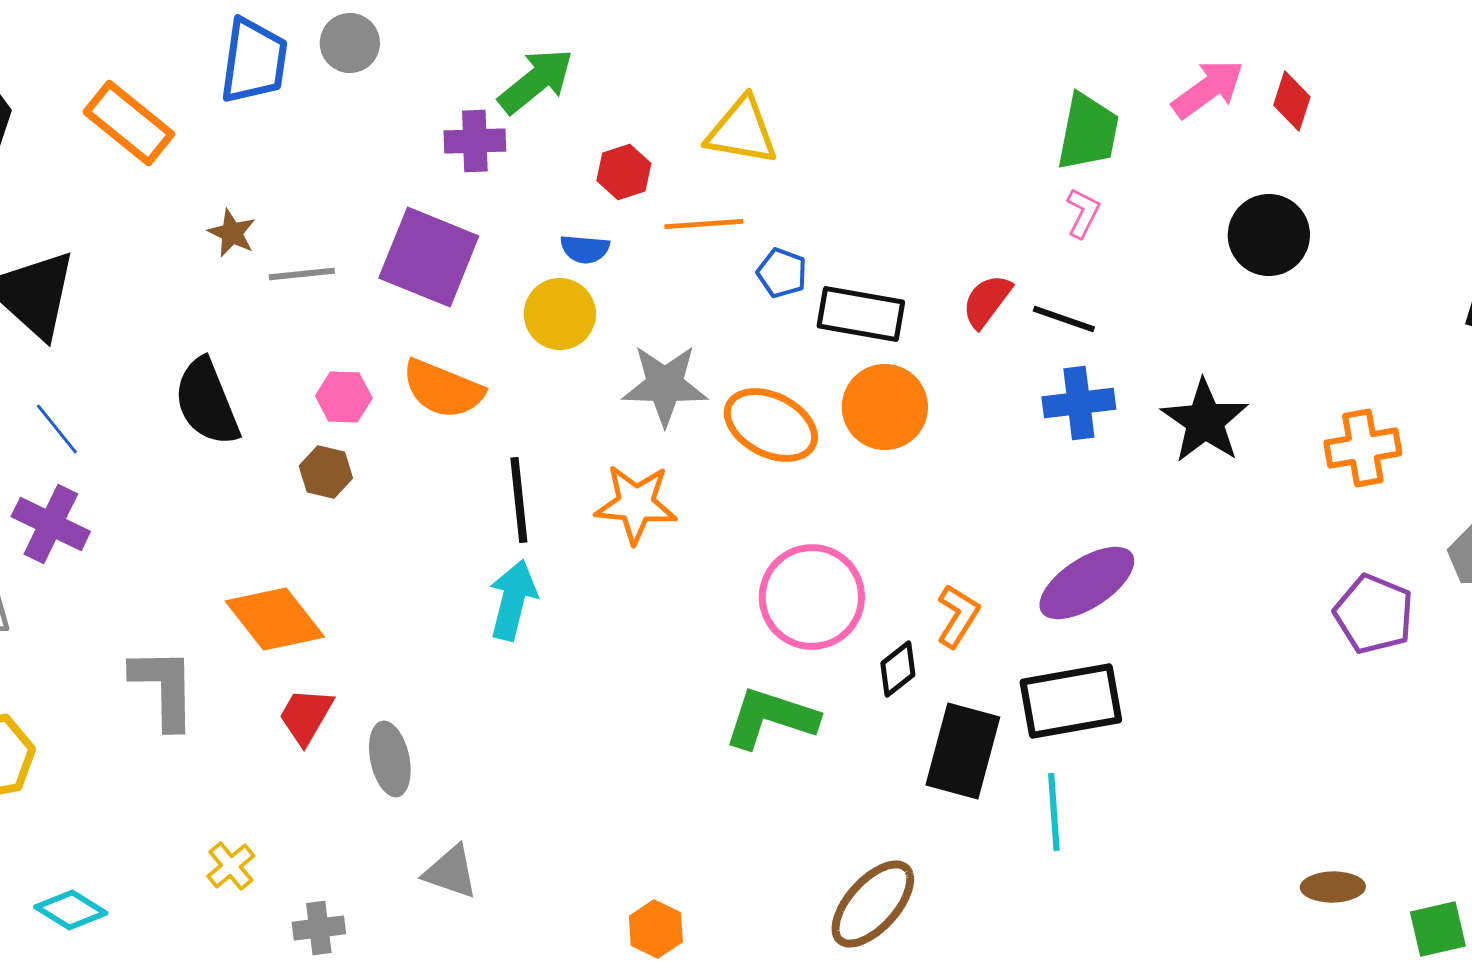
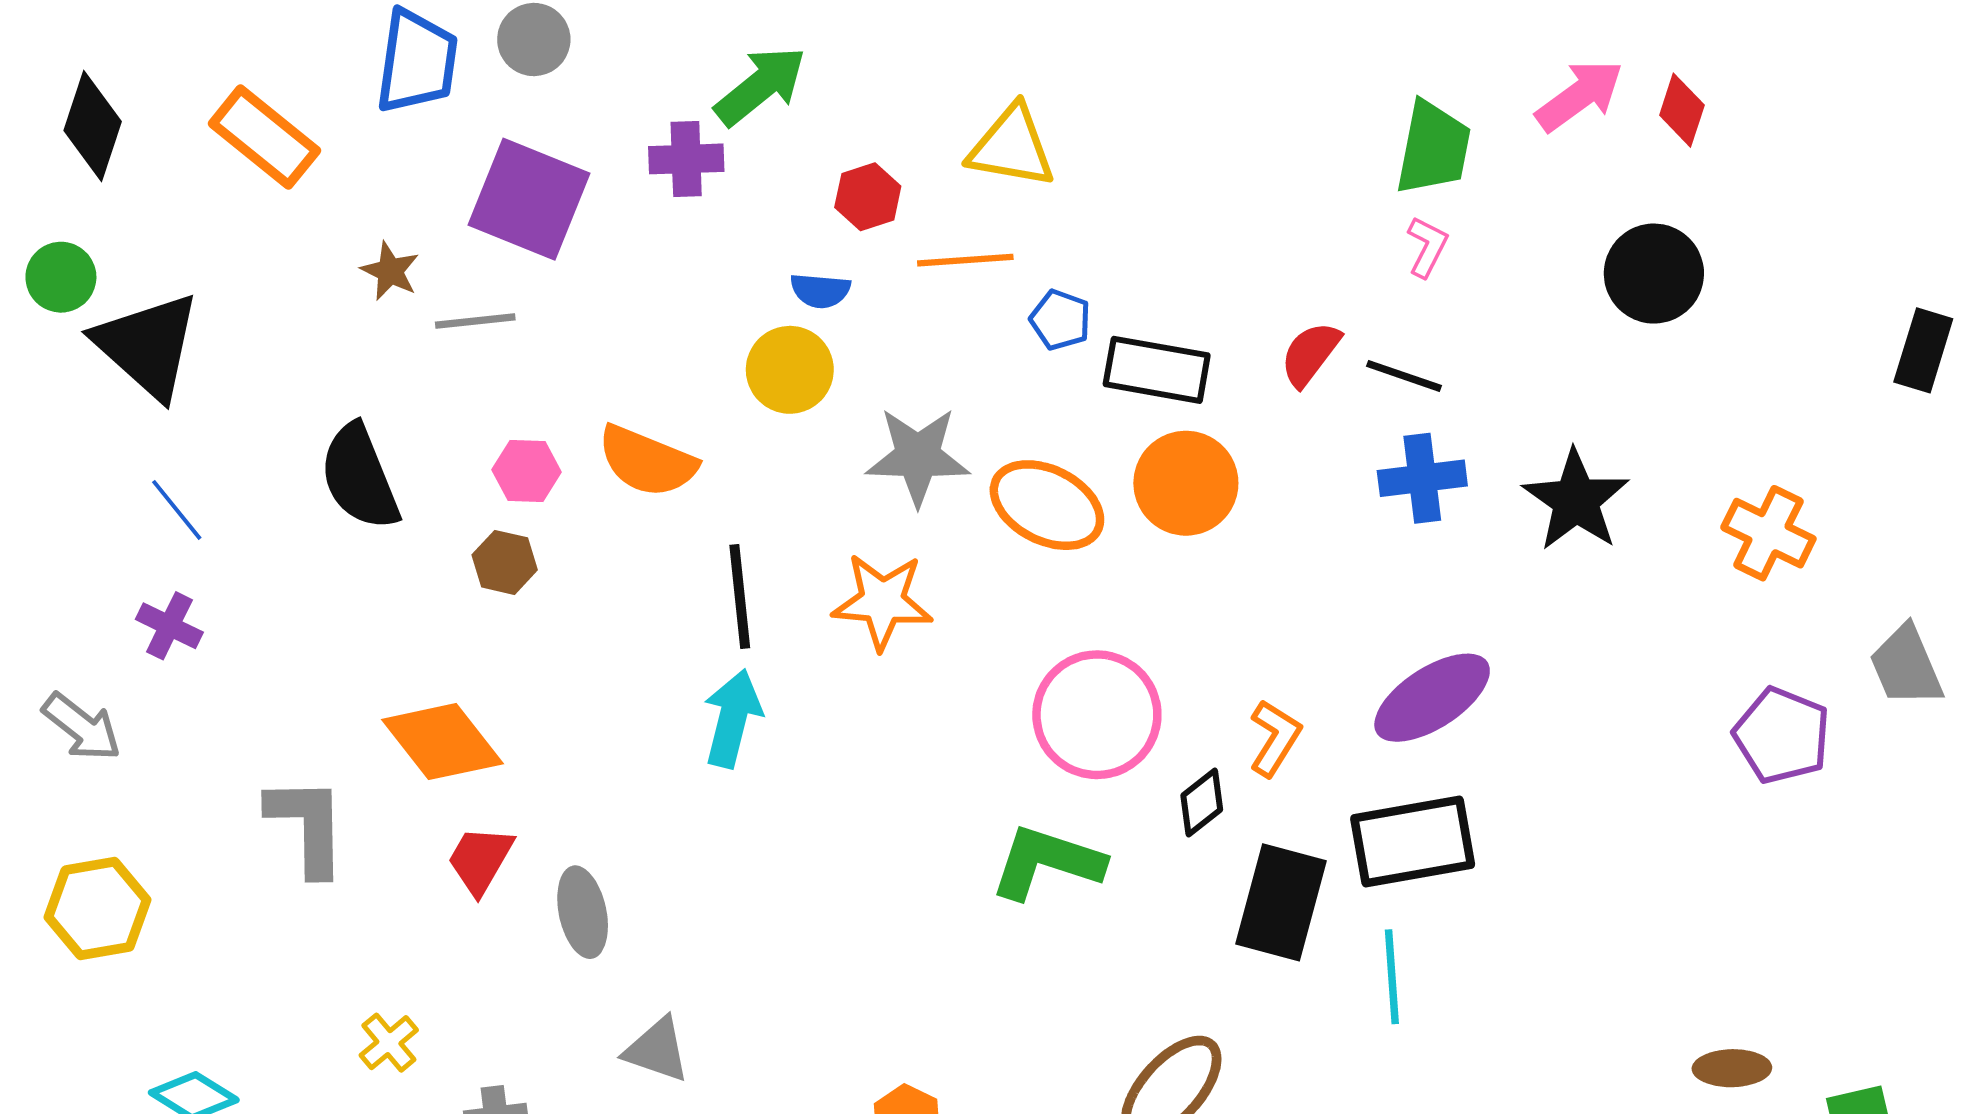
purple square: (429, 257) -> (529, 199), moved
orange cross: (1363, 448) -> (1768, 533), turned 36
purple cross: (51, 524) -> (169, 626), size x0.7

